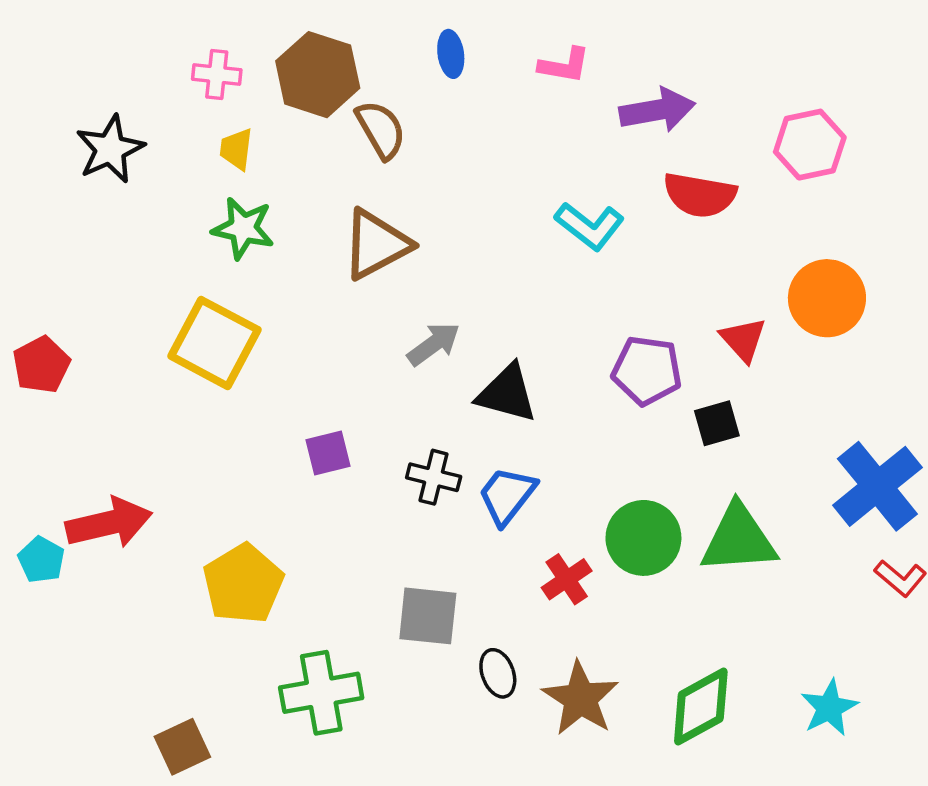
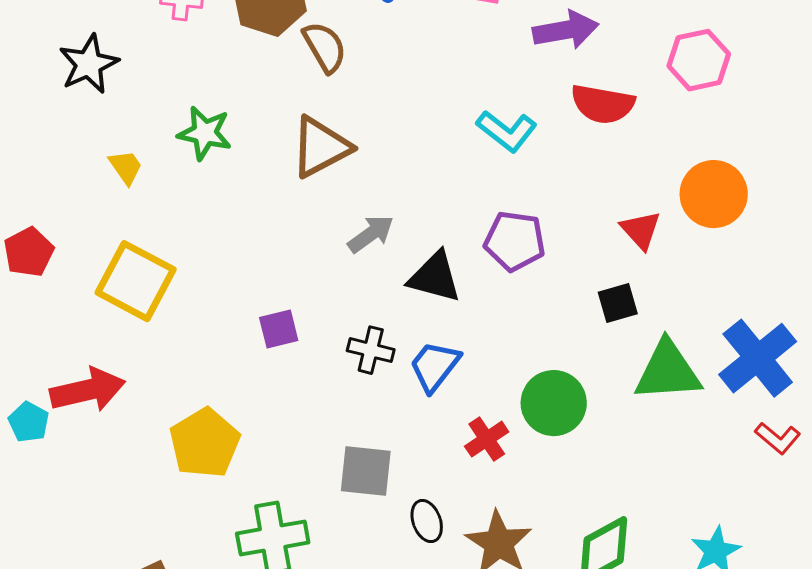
yellow trapezoid: (236, 149) -> (126, 167), moved, turned 138
yellow square: (214, 343) -> (136, 281), moved
purple pentagon: (647, 370) -> (515, 241), moved
green triangle: (739, 539) -> (668, 371), moved

